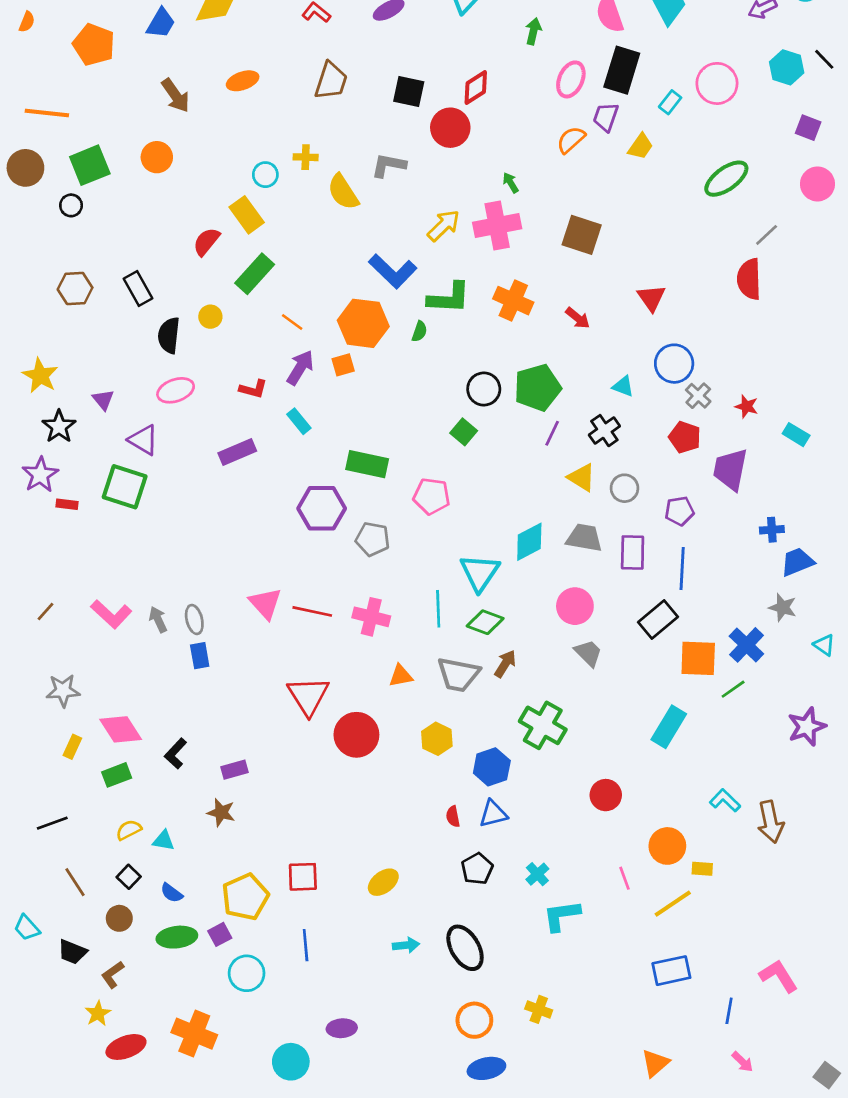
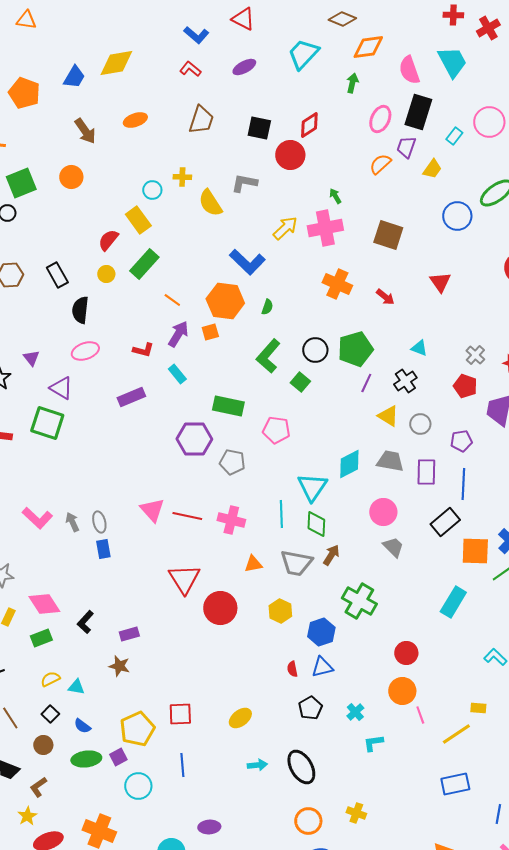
green L-shape: (449, 298) -> (268, 356), moved, turned 128
yellow circle: (210, 317) -> (106, 274), moved
blue circle: (674, 364) -> (457, 216), moved
green diamond: (485, 622) -> (316, 524), turned 72
orange circle: (667, 846) -> (402, 691), moved
cyan L-shape: (562, 916) -> (373, 743), size x0.7

